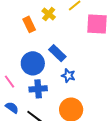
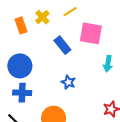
blue rectangle: (57, 53) -> (62, 45), moved
blue star: (68, 76) -> (68, 82), moved

